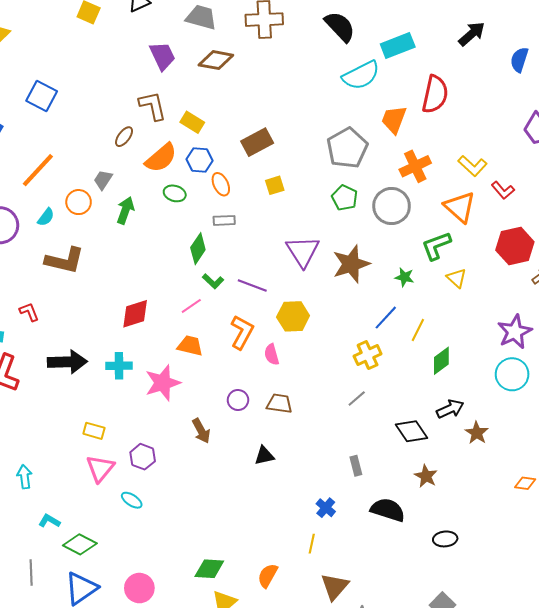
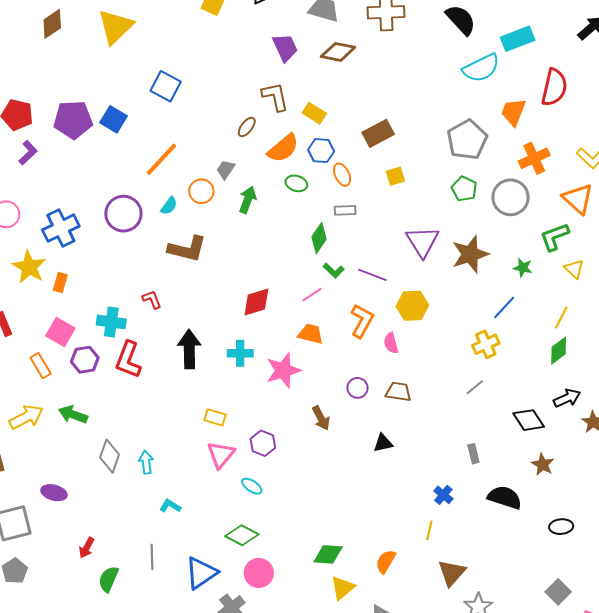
yellow line: (418, 330) -> (561, 318), moved
black arrow: (67, 362) -> (189, 349), turned -90
green diamond: (80, 544) -> (242, 535), moved

